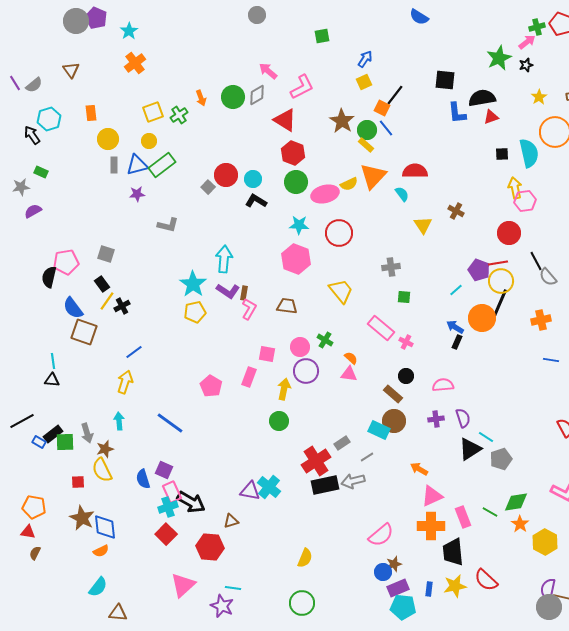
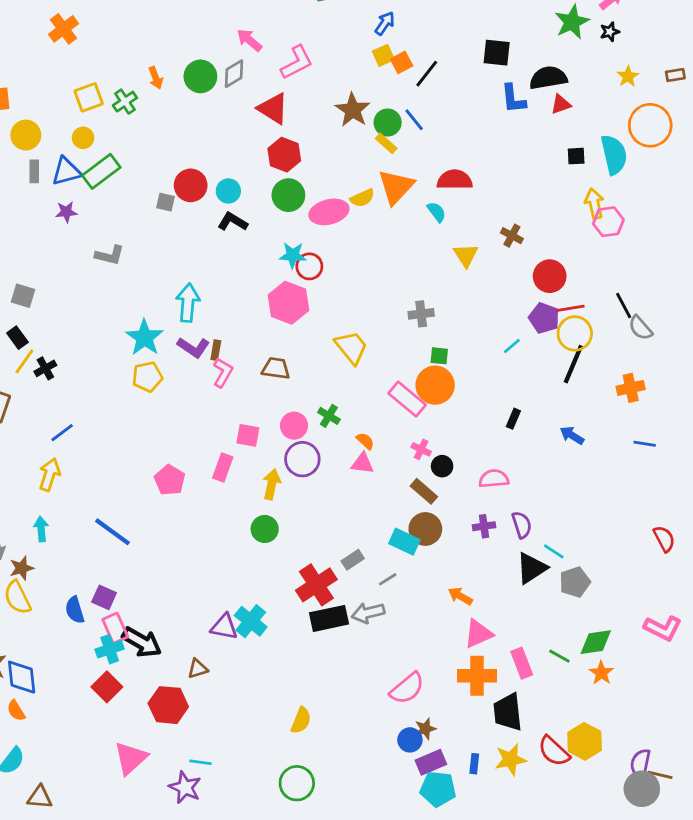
orange square: (382, 108) -> (402, 62), moved, turned 35
gray square: (208, 187) -> (165, 202), turned -32
red circle: (339, 233) -> (309, 266), moved, size x0.7
red circle: (509, 233) -> (550, 276), moved
orange circle: (482, 318) -> (435, 385), moved
blue arrow: (455, 327) -> (572, 435), moved
pink cross: (406, 342) -> (421, 449), moved
yellow hexagon: (545, 542) -> (585, 741), moved
orange semicircle: (101, 551) -> (16, 711), turned 84

